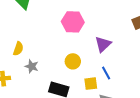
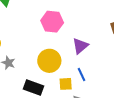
yellow circle: (73, 61) -> (49, 61), size x1.5

